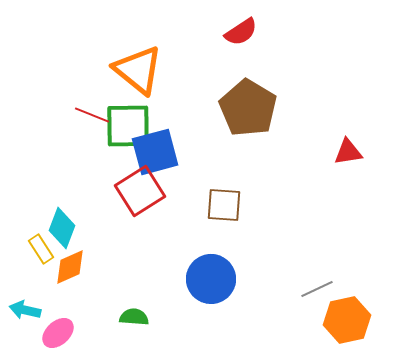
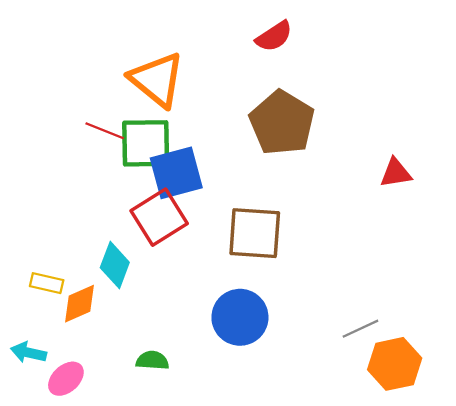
brown square: (224, 205) -> (255, 233), size x1.4
cyan diamond: (62, 228) -> (115, 265), moved
yellow rectangle: (41, 249) -> (47, 283), turned -44

